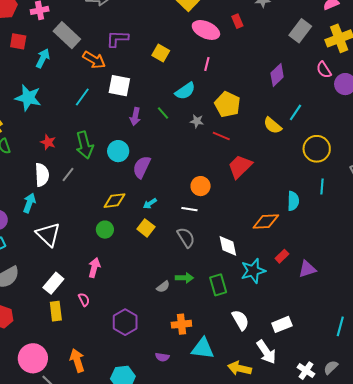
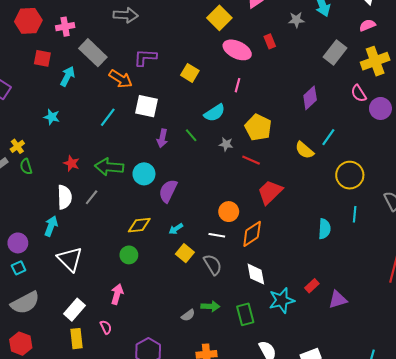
cyan star: (28, 98) -> (52, 117), size x0.6
green arrow: (84, 145) -> (109, 167), turned 108
orange diamond: (266, 221) -> (252, 234), moved, turned -32
yellow square: (146, 228) -> (185, 253), moved

